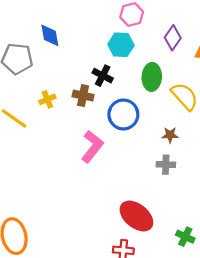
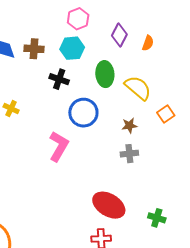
brown cross: (83, 96) -> (34, 49), moved
yellow cross: (47, 99) -> (11, 109), turned -35

